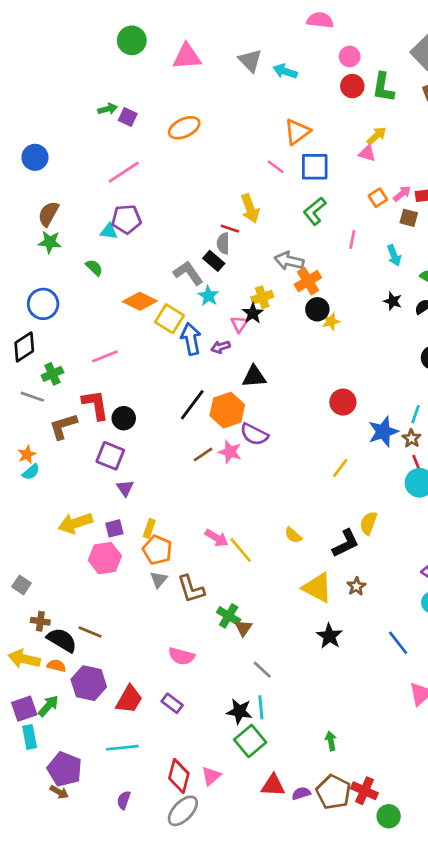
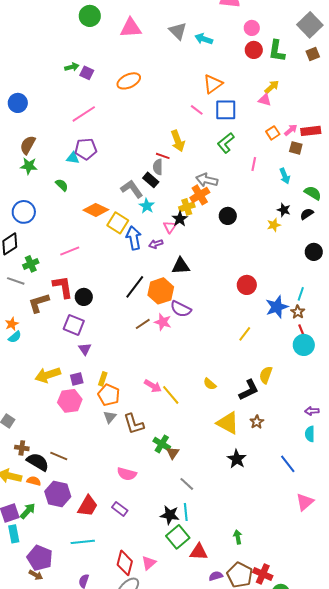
orange cross: (308, 281) -> (200, 195), moved
yellow star: (331, 321) -> (274, 225), moved
red triangle: (273, 785) -> (199, 552), moved

